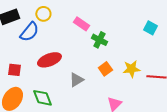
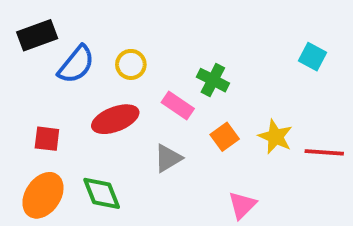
yellow circle: (43, 14) -> (131, 64), moved
pink rectangle: (81, 24) -> (178, 105), moved
yellow star: (131, 69) -> (275, 137), turned 30

